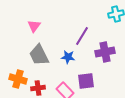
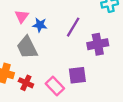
blue star: (68, 57) -> (40, 25), moved
red cross: (38, 88) -> (26, 83), turned 32

